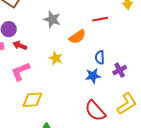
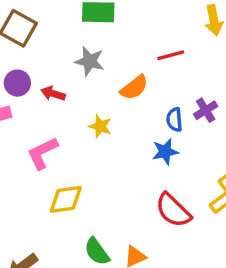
red arrow: (20, 45) -> (53, 94), moved
purple cross: (120, 70) -> (206, 110), moved

